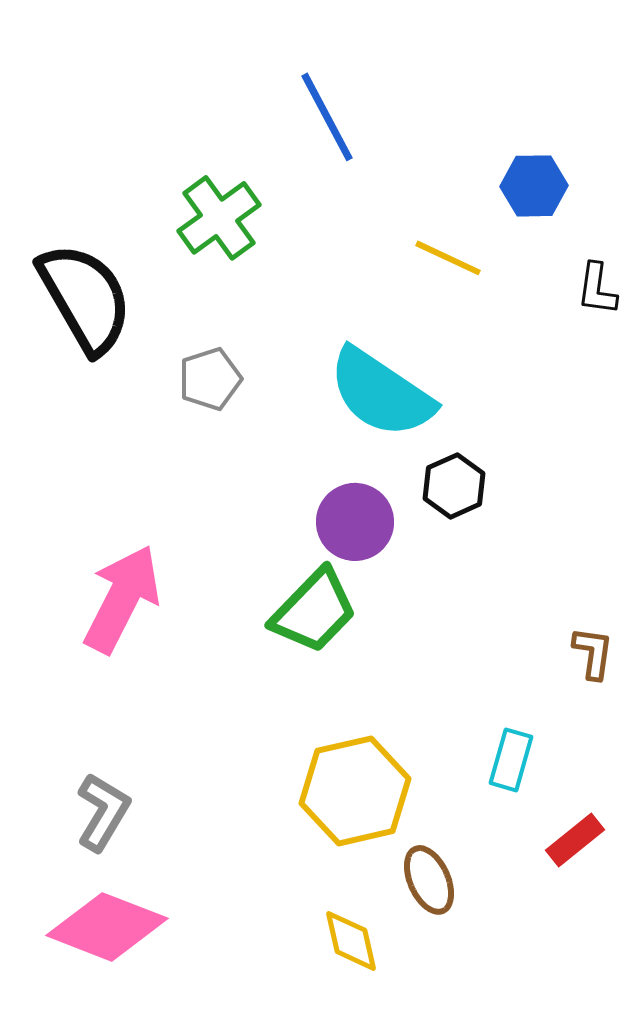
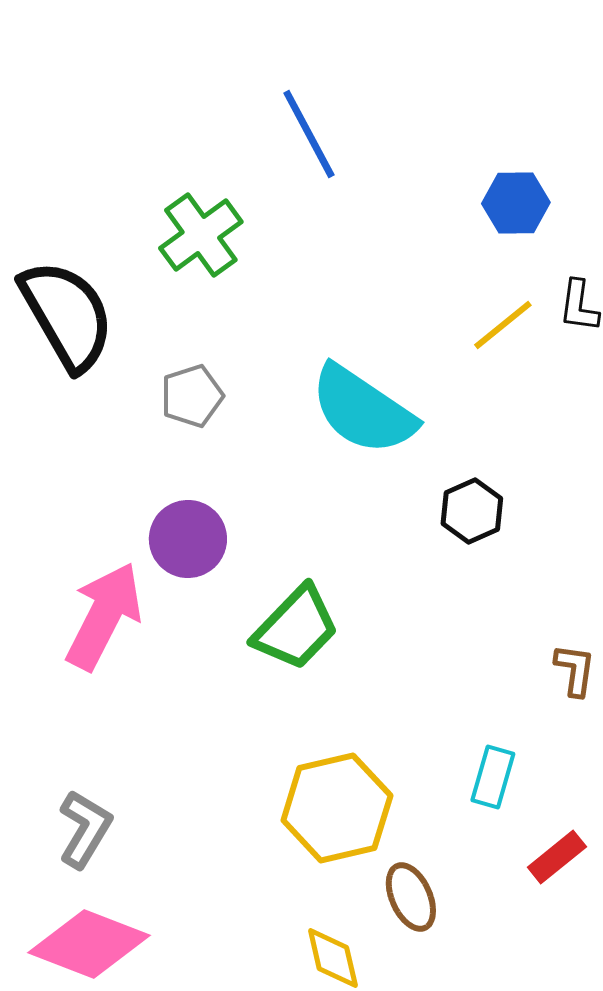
yellow line: (448, 258) -> (503, 325), moved, turned -64
black hexagon: (454, 486) -> (472, 511), moved
purple circle: (355, 522) -> (188, 539), moved

